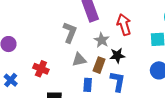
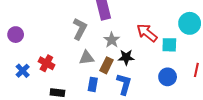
red arrow: (124, 25) -> (147, 33), moved, turned -40
blue cross: (11, 80) -> (23, 71), moved

